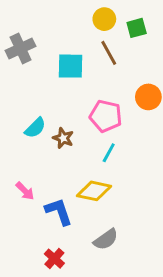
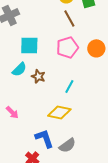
cyan square: (71, 66) -> (29, 45), moved
pink pentagon: (106, 116) -> (67, 47), moved, turned -30
blue L-shape: (59, 212) -> (44, 138), moved

